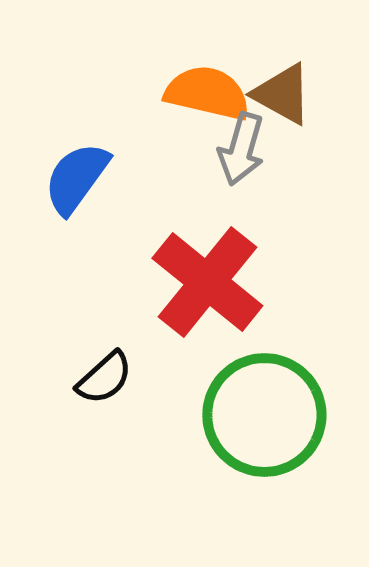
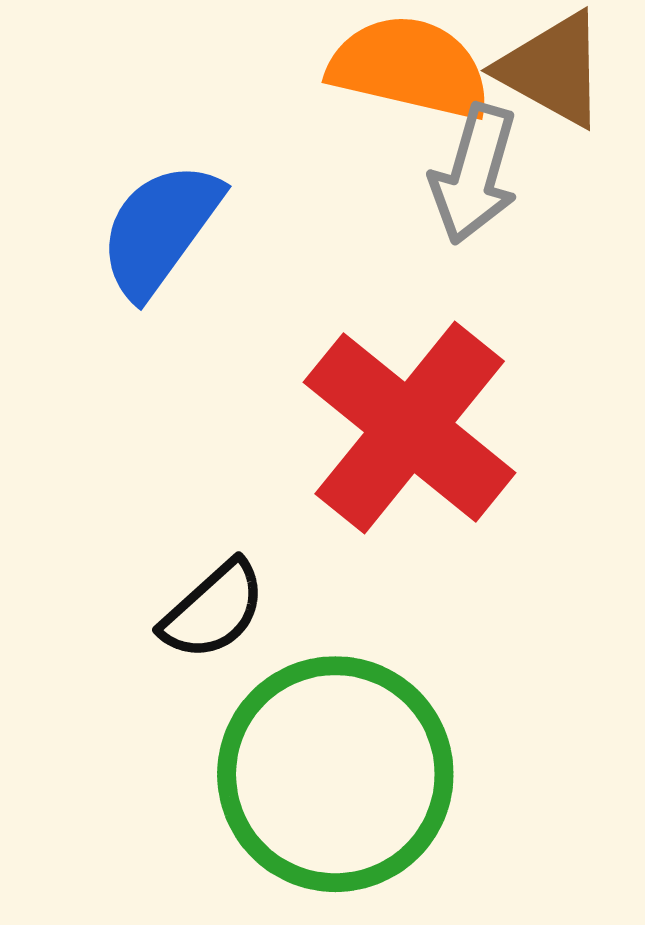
green circle: (264, 415) -> (335, 774), moved

